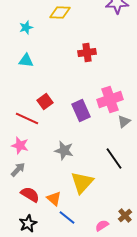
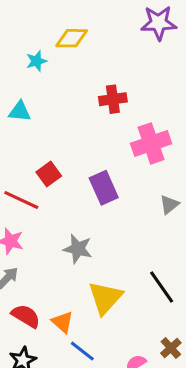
cyan star: (26, 28) -> (37, 61), moved
pink cross: (110, 100) -> (151, 143), moved
black line: (114, 158) -> (162, 287), moved

